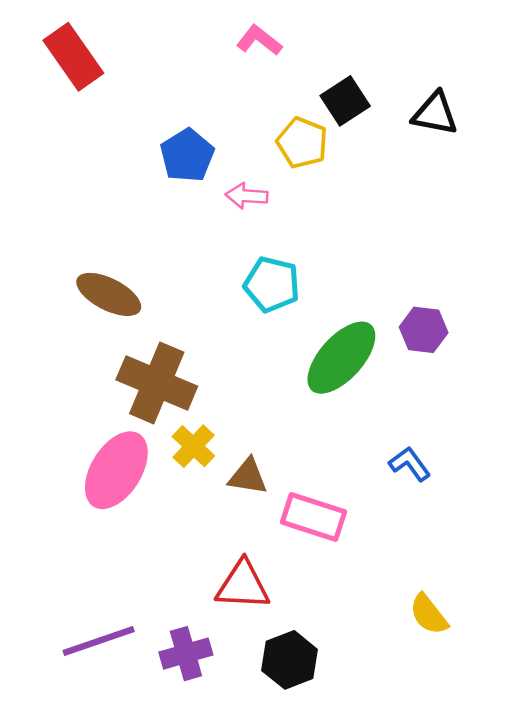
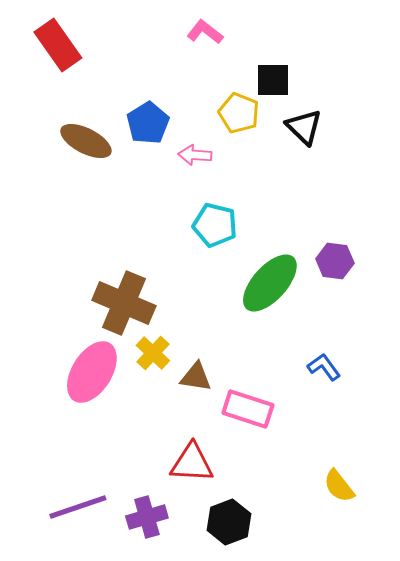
black square: (345, 101) -> (273, 80), turned 33
black triangle: (435, 114) -> (304, 127), moved, turned 33
brown ellipse: (109, 294) -> (86, 141), moved

